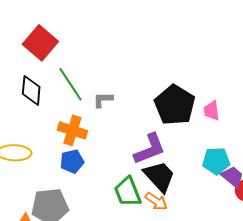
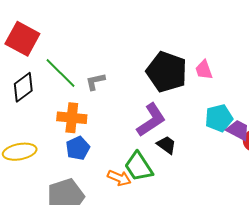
black diamond: (31, 90) -> (23, 87), turned 60
black trapezoid: (159, 176) -> (166, 145), size x0.6
orange arrow: (156, 201) -> (119, 178), moved

